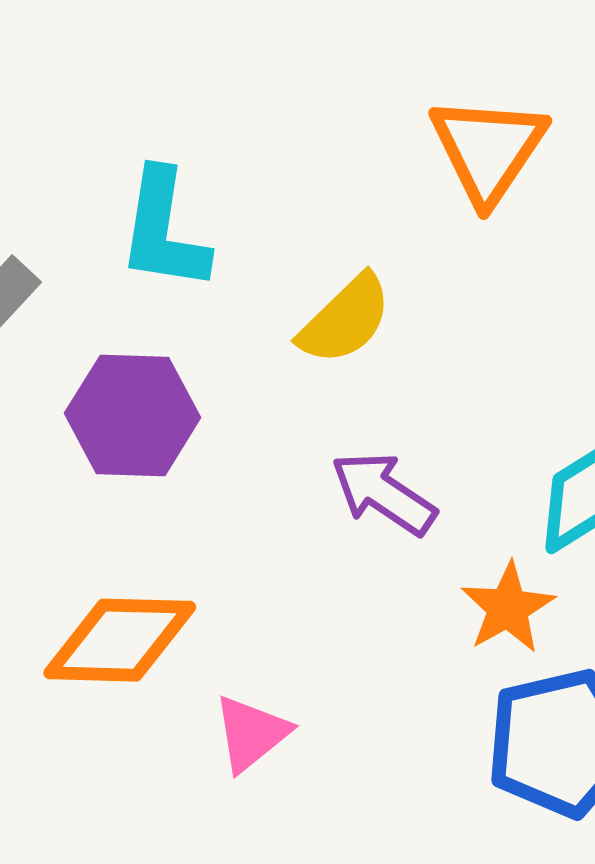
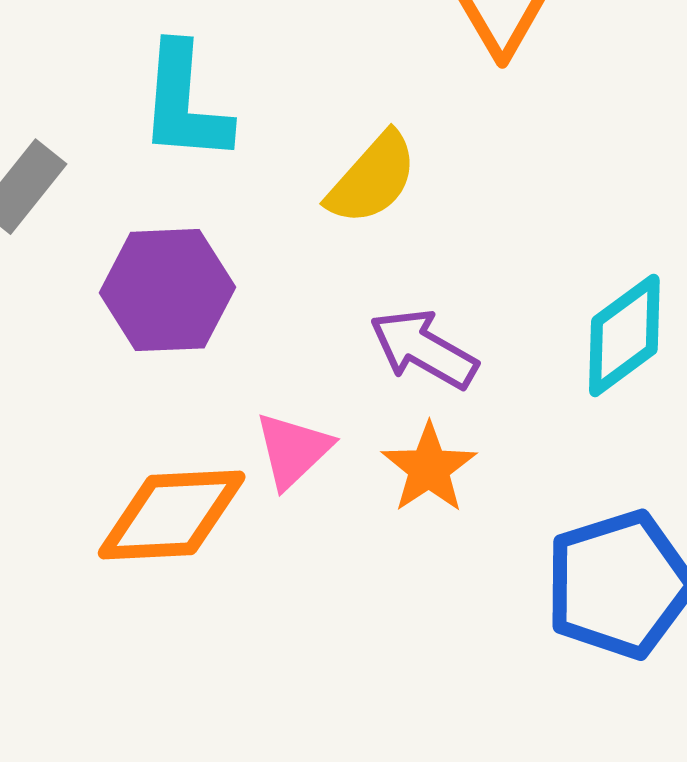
orange star: (508, 608) -> (429, 468), moved
pink triangle: (251, 733) -> (293, 450), moved

